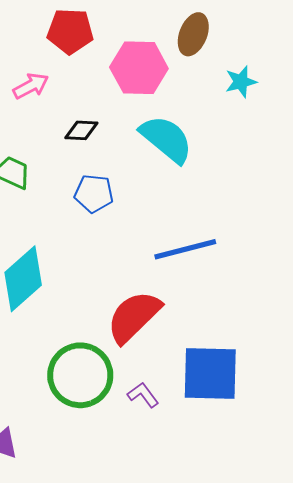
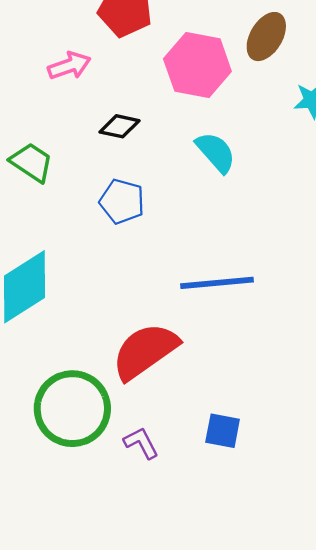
cyan semicircle: (166, 139) -> (216, 152), size x0.7
blue square: (210, 373) -> (223, 431), size x0.5

